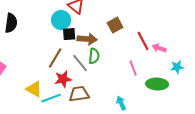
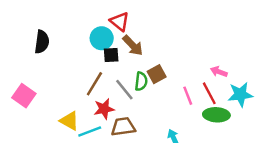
brown square: (115, 25) -> (157, 74), moved
brown arrow: (87, 39) -> (133, 45), moved, turned 42
red line: (143, 41) -> (209, 93), moved
cyan star: (177, 67) -> (240, 94), size x1.5

